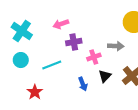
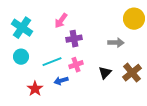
pink arrow: (61, 24) -> (61, 21), turned -35
pink cross: (94, 57) -> (76, 65), moved
blue arrow: (83, 84) -> (61, 81), moved, turned 96

